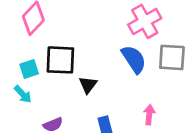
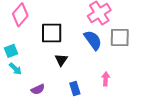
black square: (60, 60) -> (52, 33), moved
cyan square: (29, 69) -> (11, 51), moved

